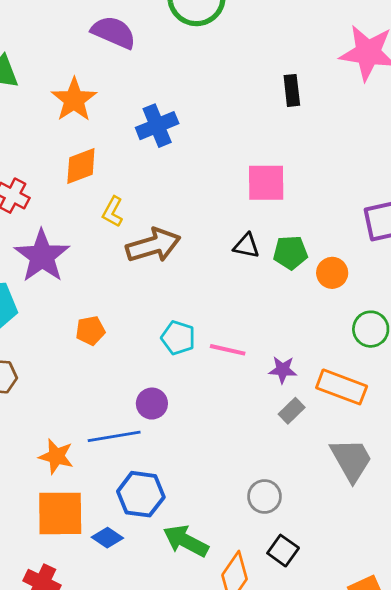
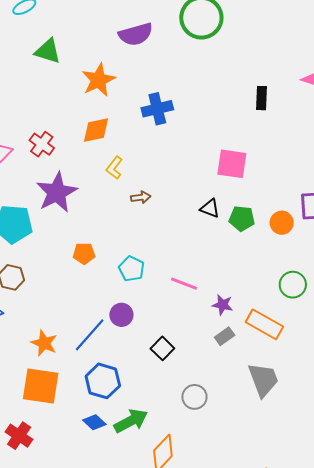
purple semicircle: (114, 32) -> (136, 34), turned 132
brown arrow: (153, 245) -> (141, 197), size x0.5
orange circle: (332, 273) -> (282, 223), moved
cyan pentagon: (178, 338) -> (131, 269), moved
blue line: (114, 436) -> (90, 335), turned -48
blue diamond: (107, 538) -> (94, 422), moved
green arrow: (186, 541) -> (131, 421), turned 116
black square: (283, 551) -> (162, 348), moved

